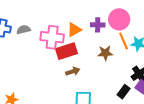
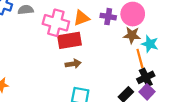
orange line: (124, 41) -> (140, 58), moved
brown star: (105, 53) -> (132, 35), moved

